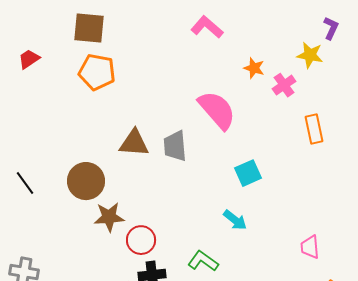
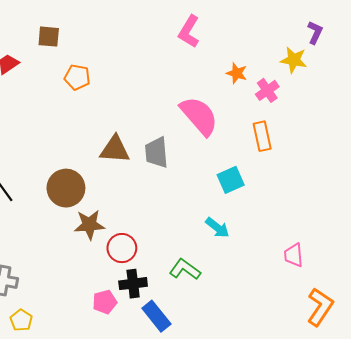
pink L-shape: (207, 27) -> (189, 32), turned -100
brown square: (89, 28) -> (49, 37), moved, size x0.7
orange pentagon: (97, 72) -> (77, 77), size x0.7
orange rectangle: (314, 129) -> (262, 136), moved

